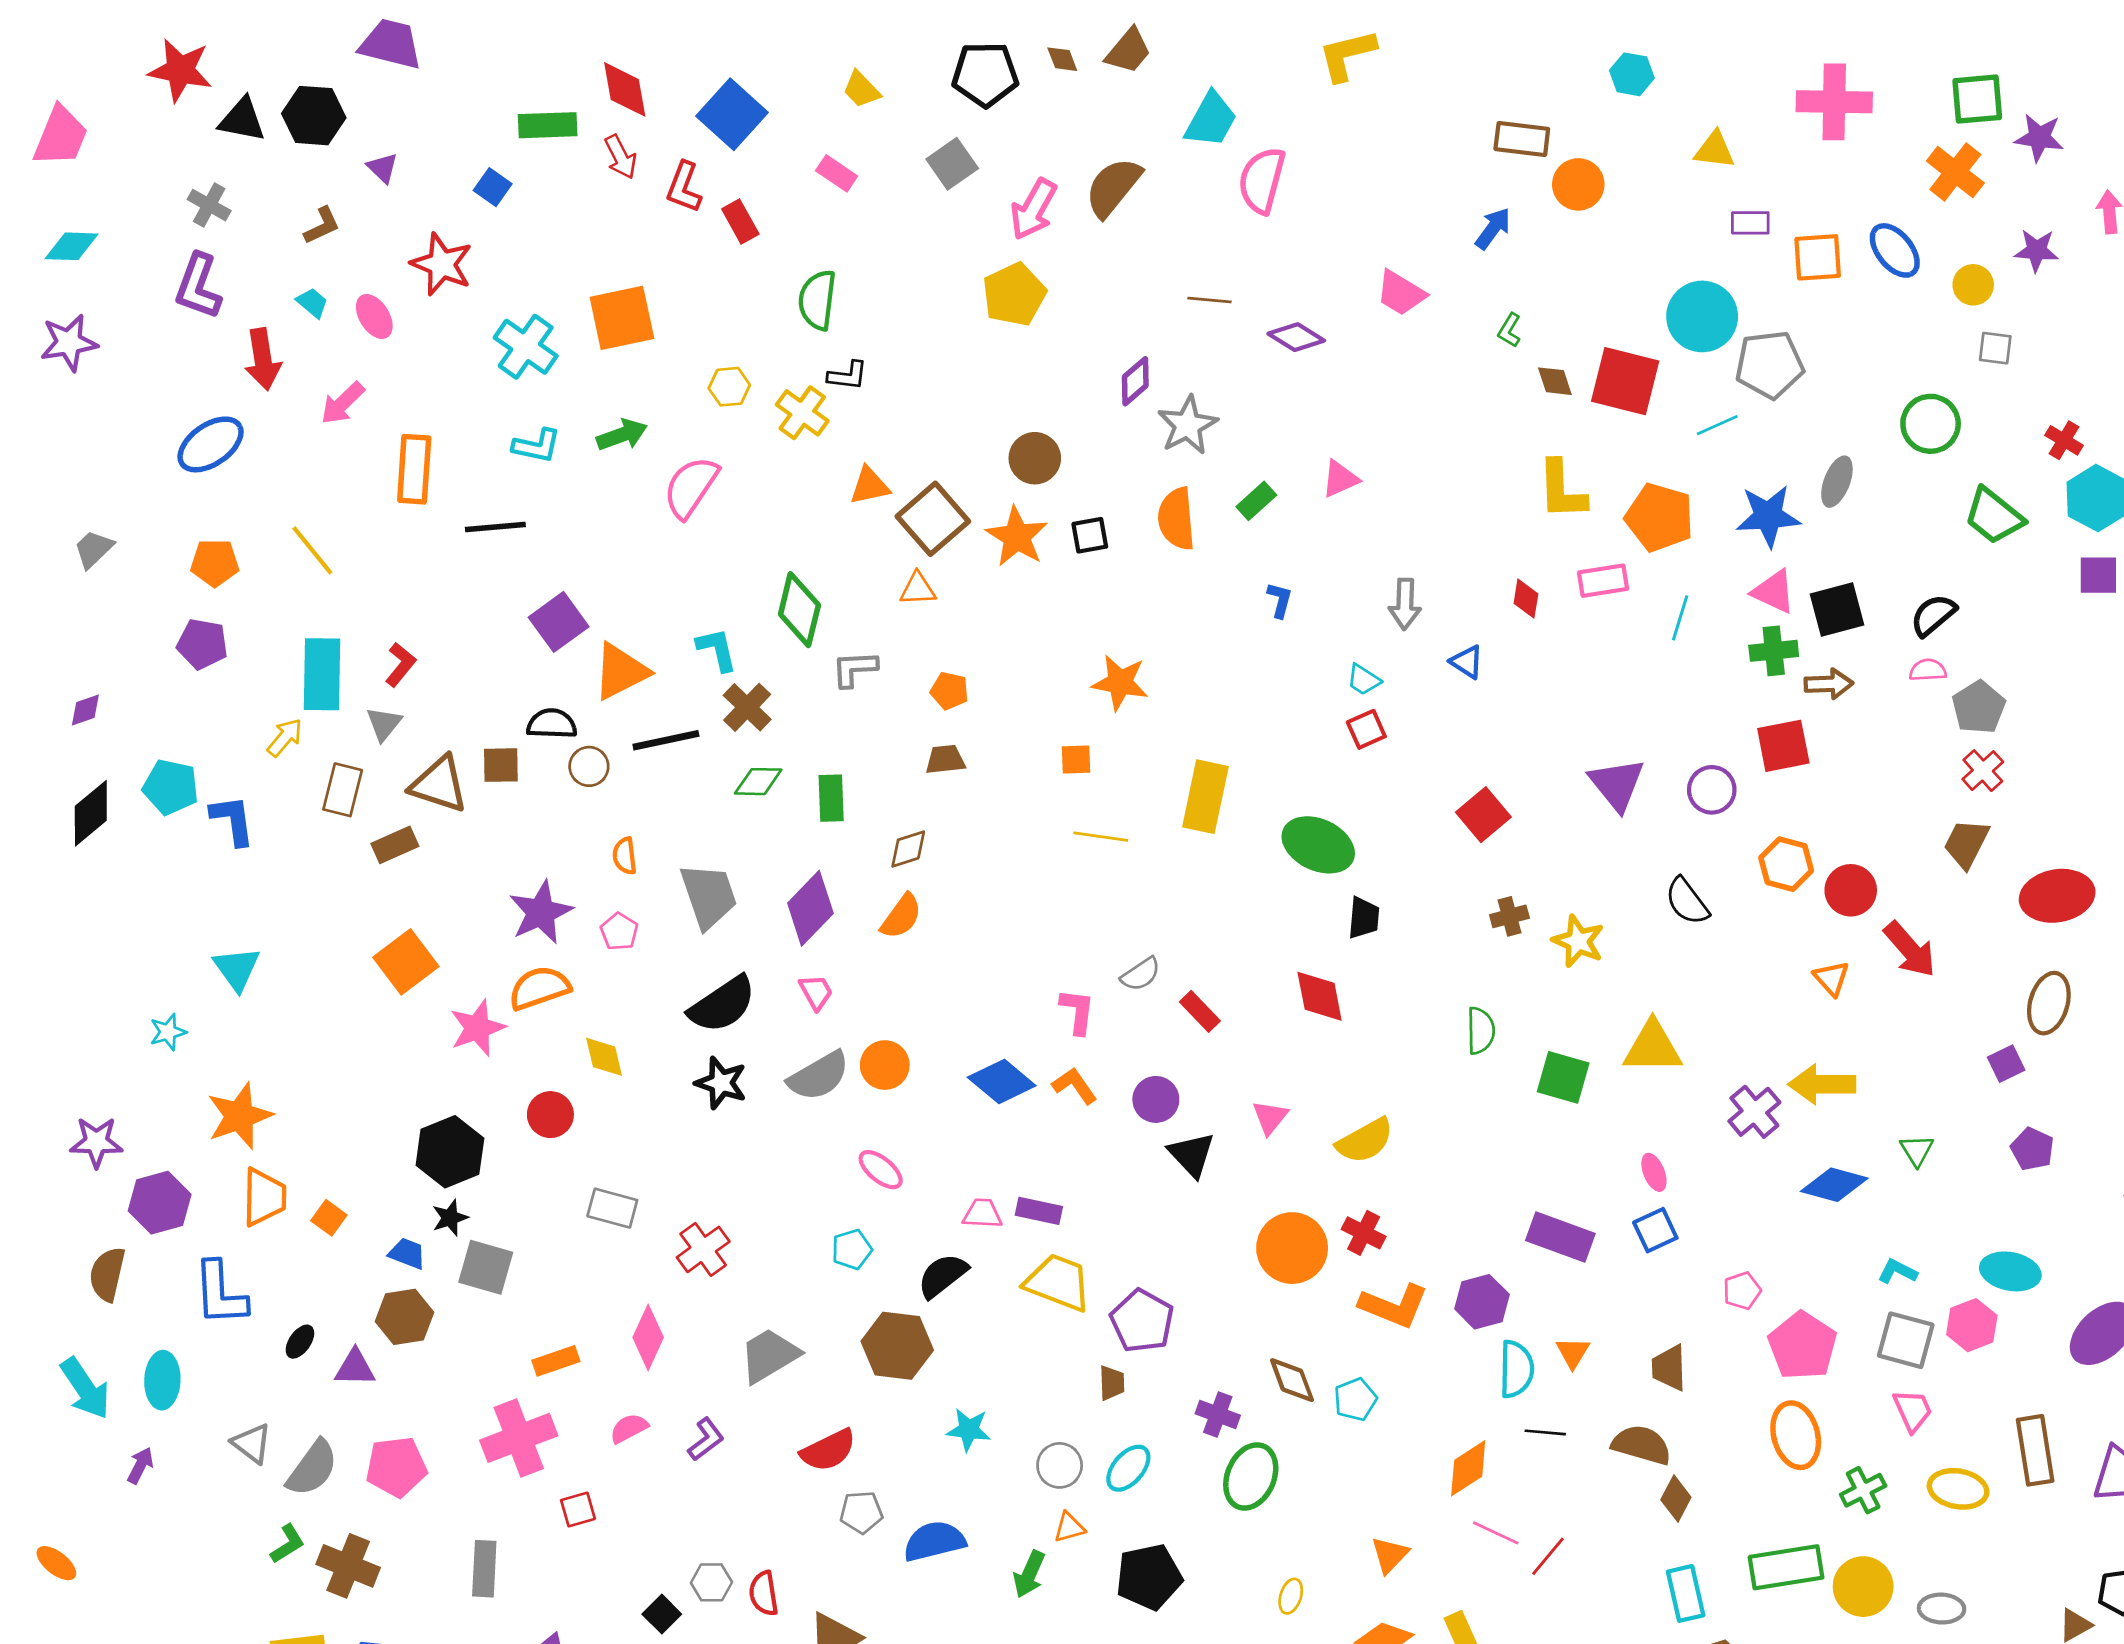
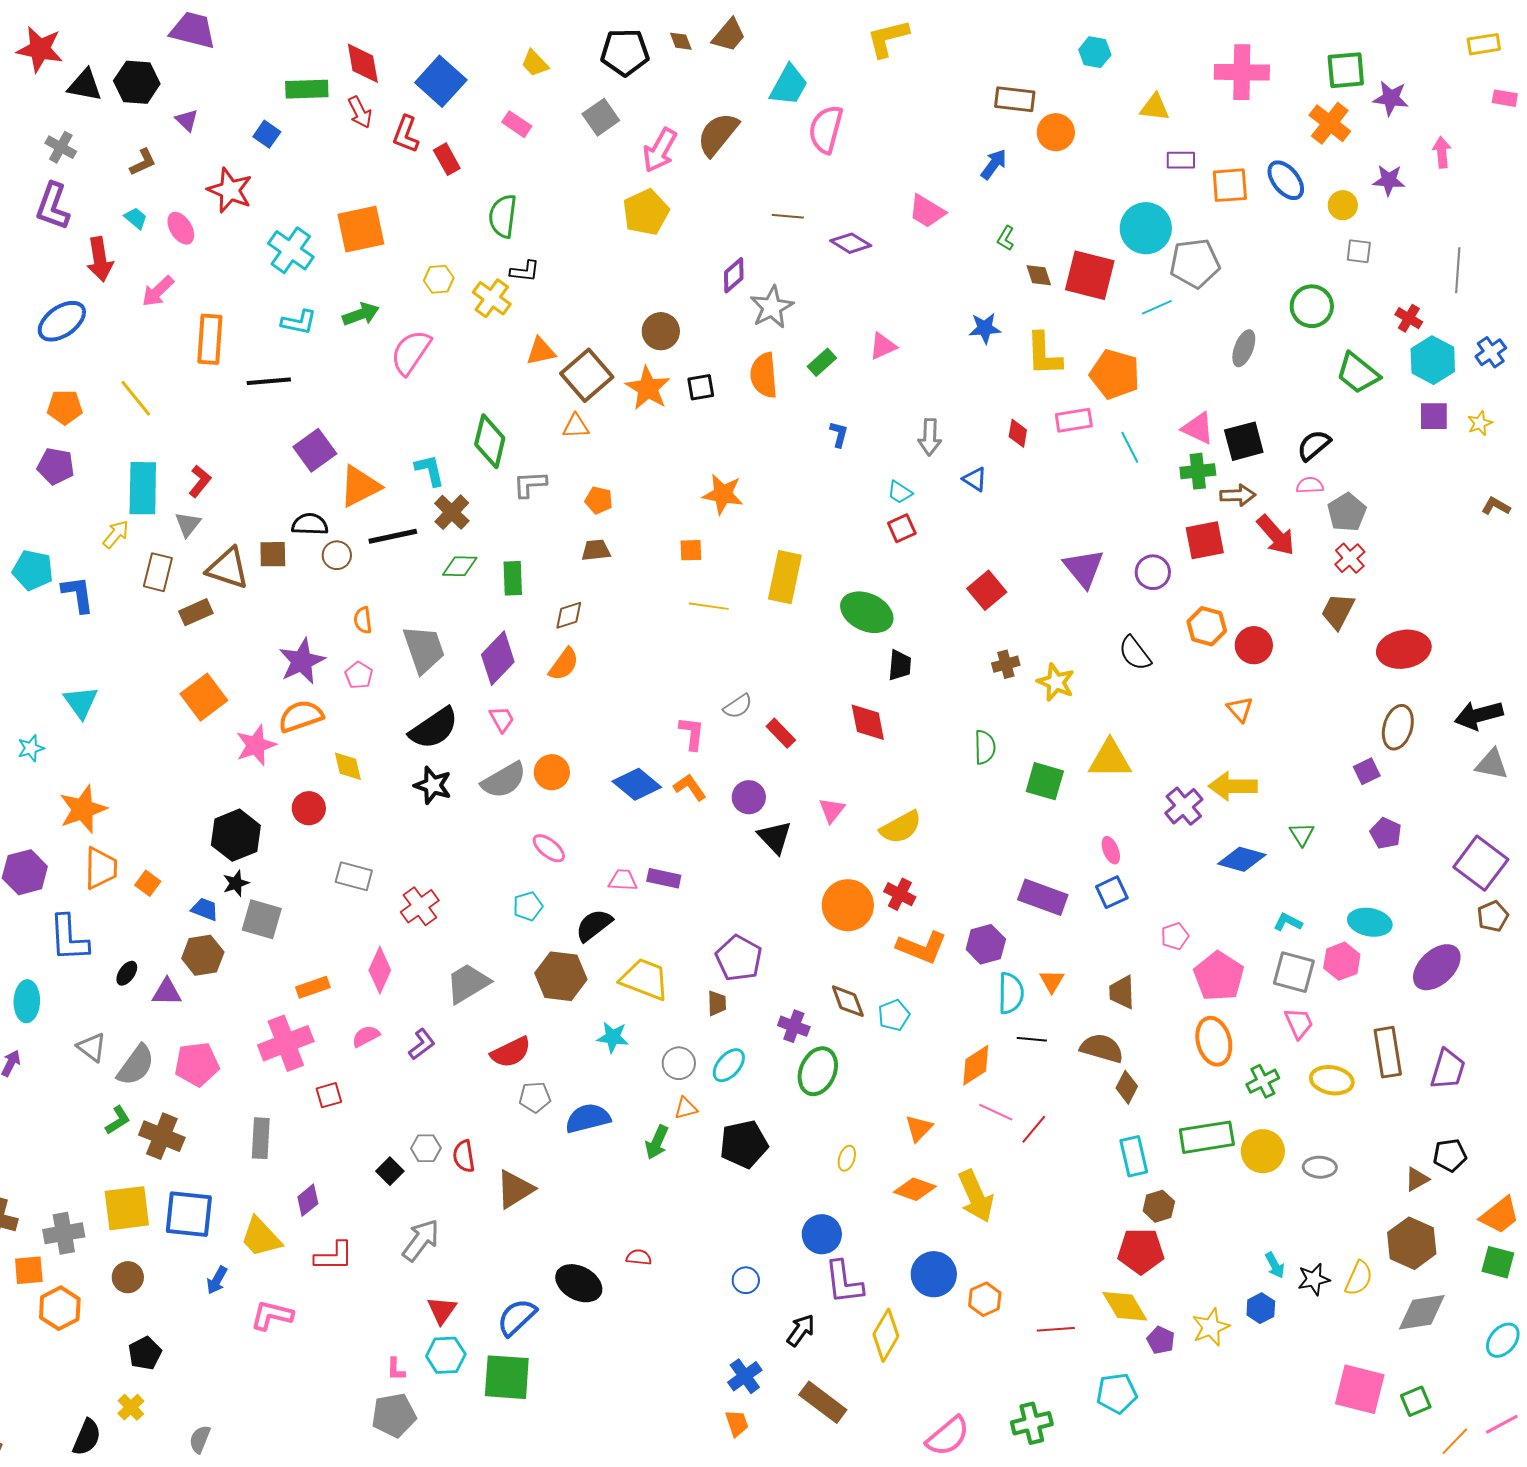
blue star: (1768, 516) -> (985, 328), moved, size x0.7
cyan line: (1680, 618) -> (1130, 447), turned -44
red arrow: (1910, 949) -> (1276, 535), moved
yellow trapezoid: (1058, 1282) -> (645, 979), moved

